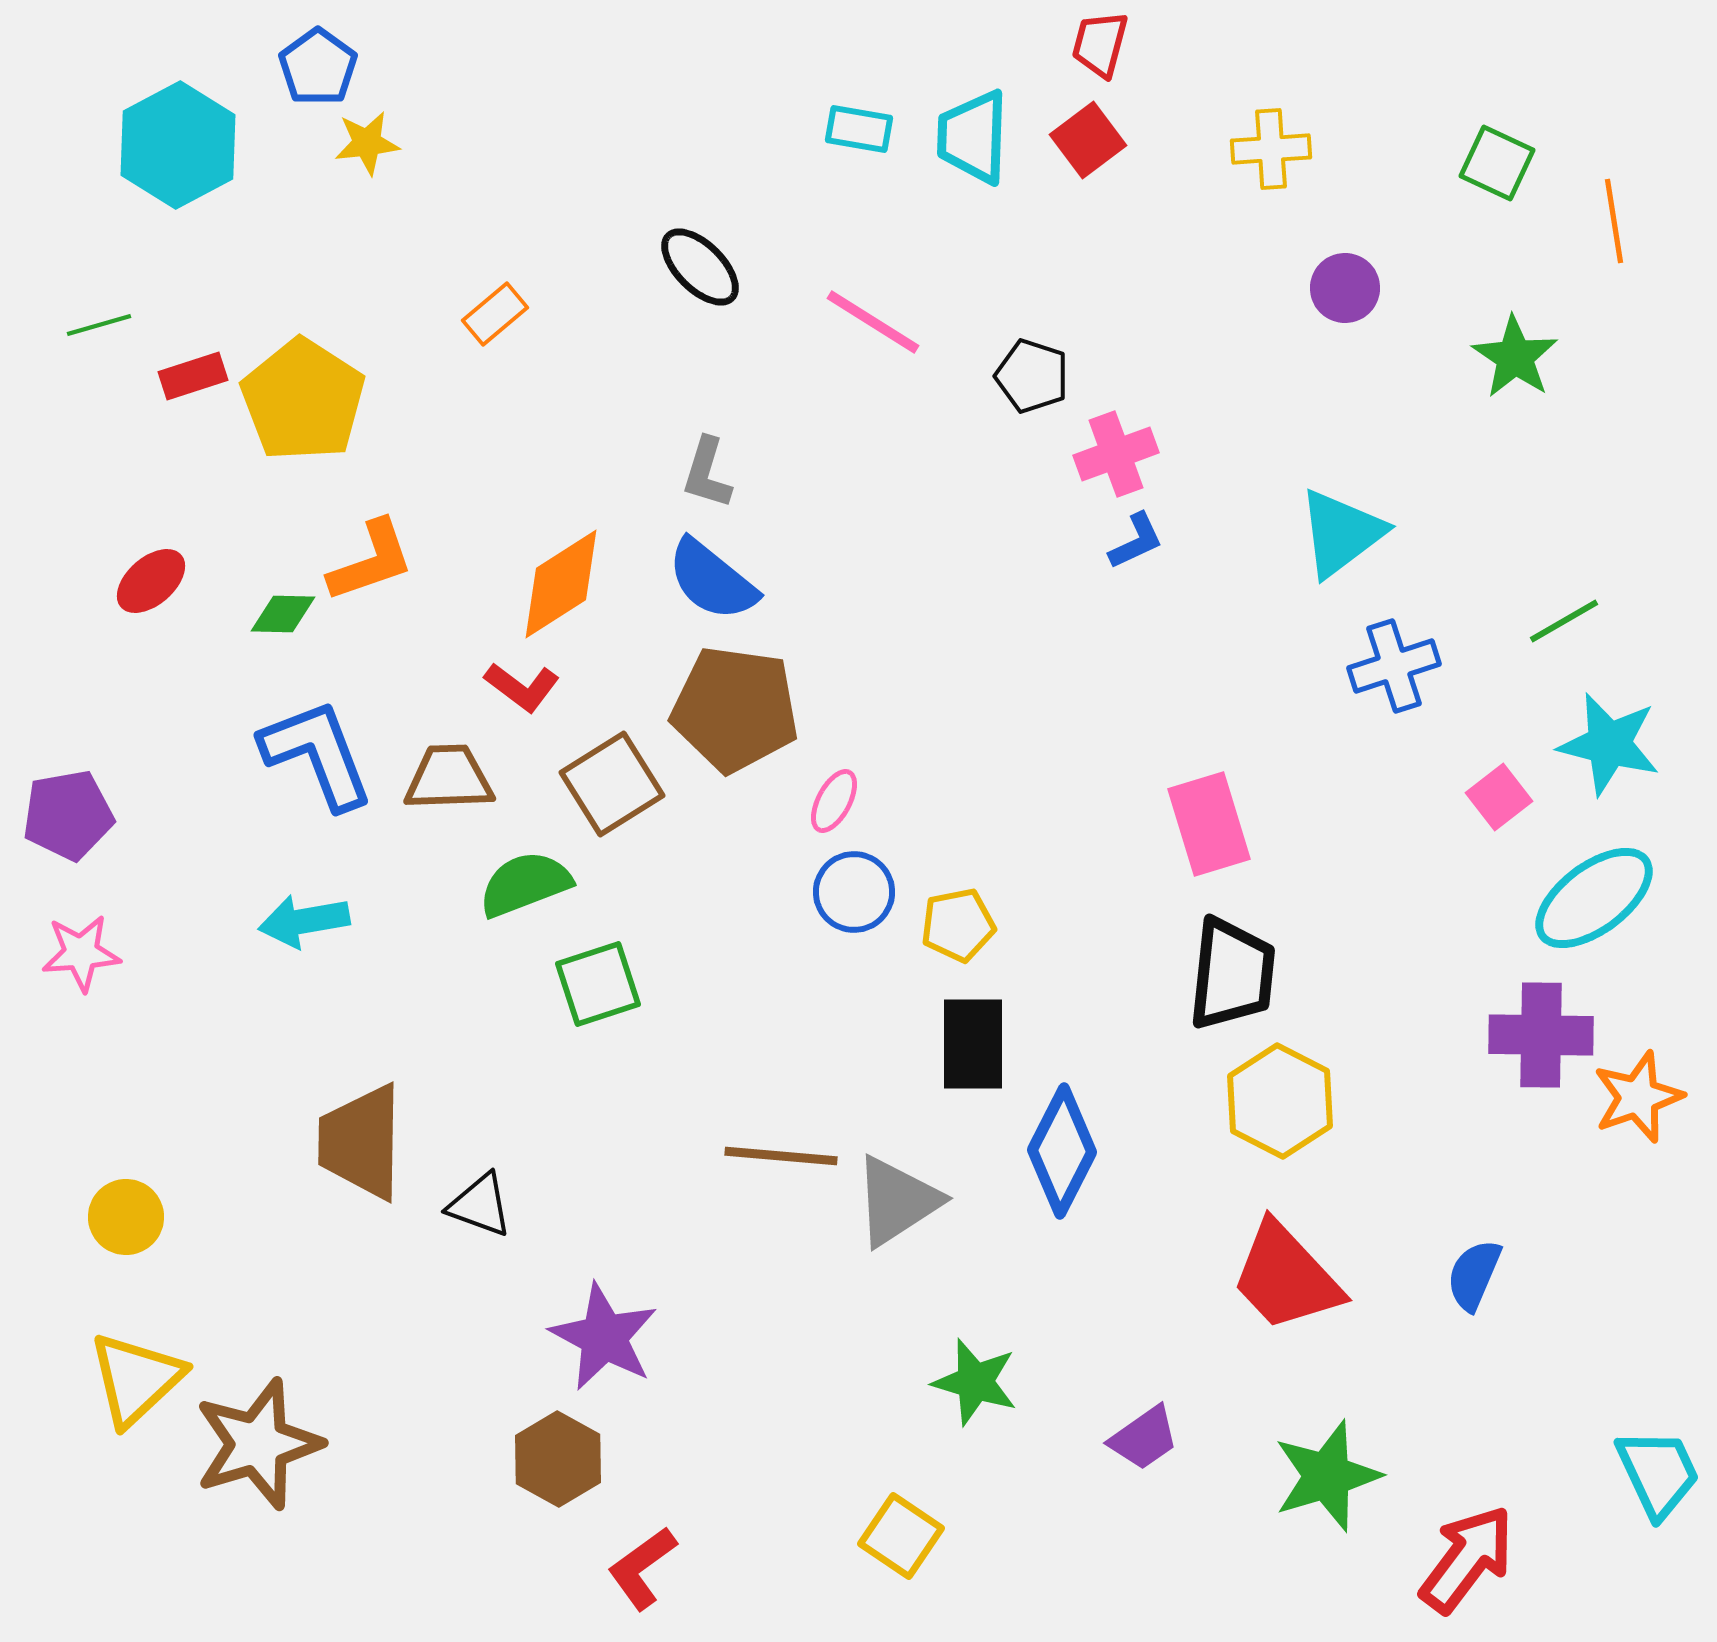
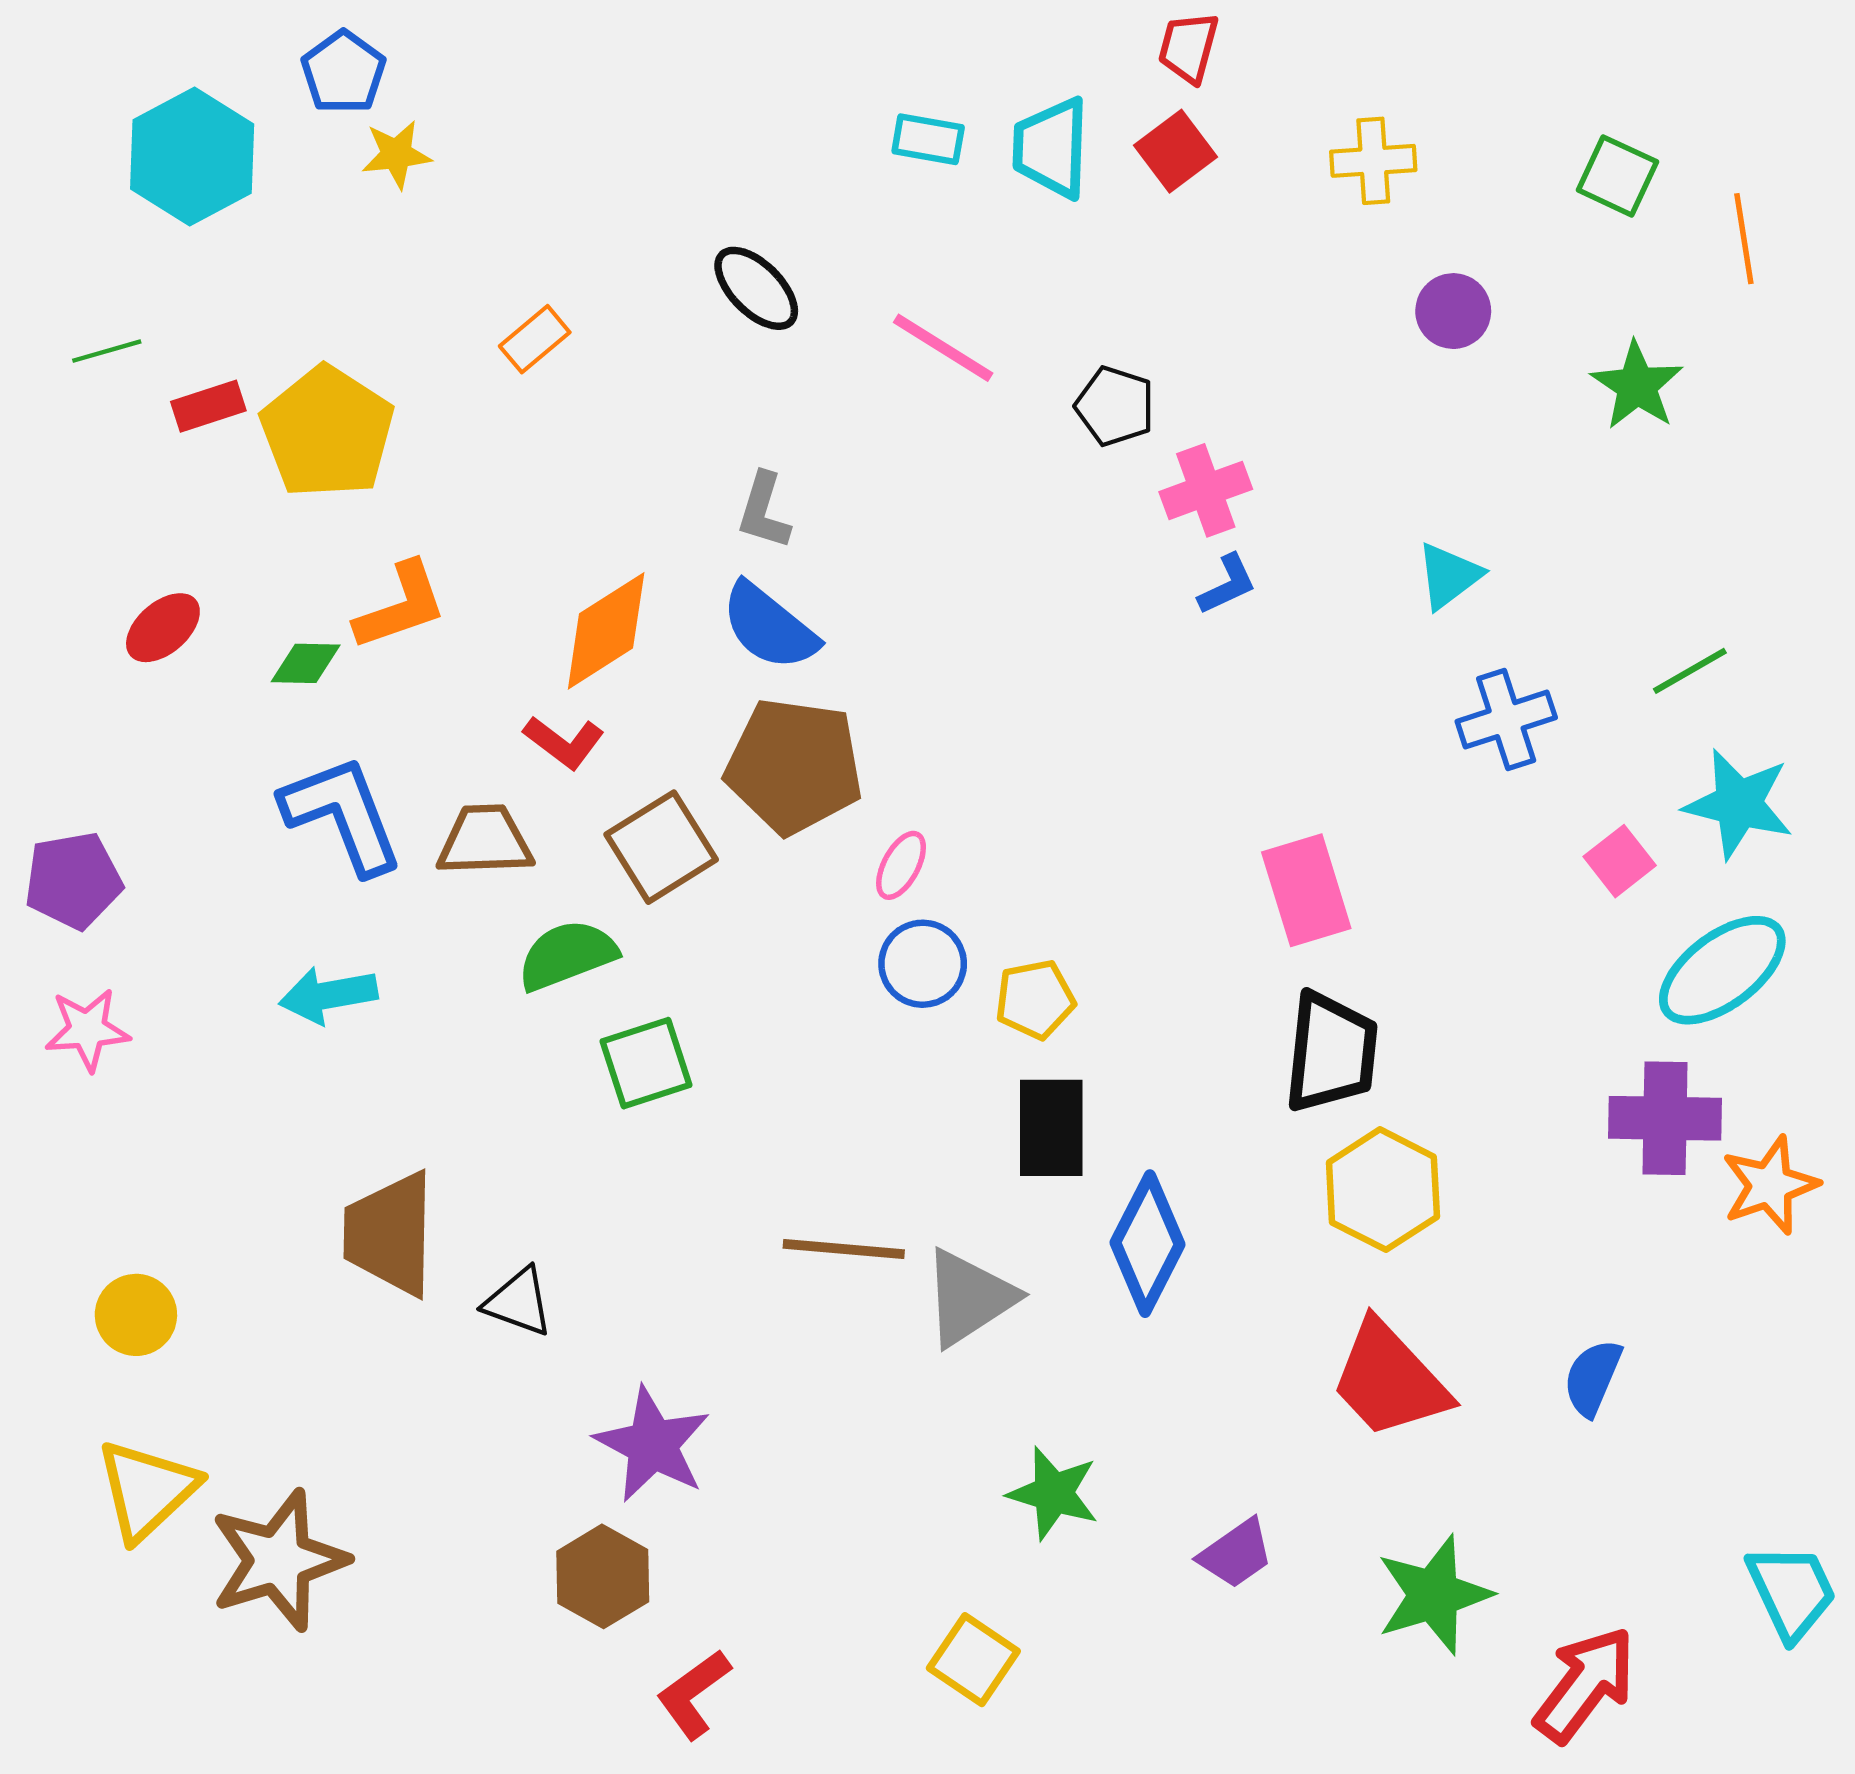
cyan triangle: (1341, 533) -> (1449, 576), size x0.7

